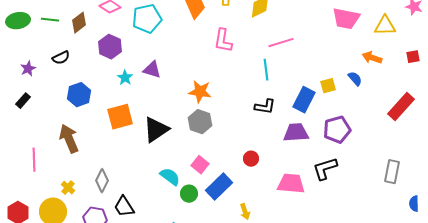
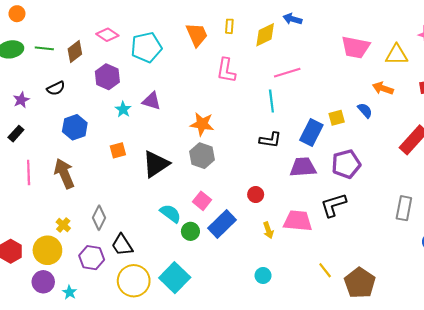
orange square: (120, 117) -> (118, 150), size x0.6
pink line: (34, 160) -> (29, 172), moved
yellow arrow: (245, 212) -> (268, 230), moved

